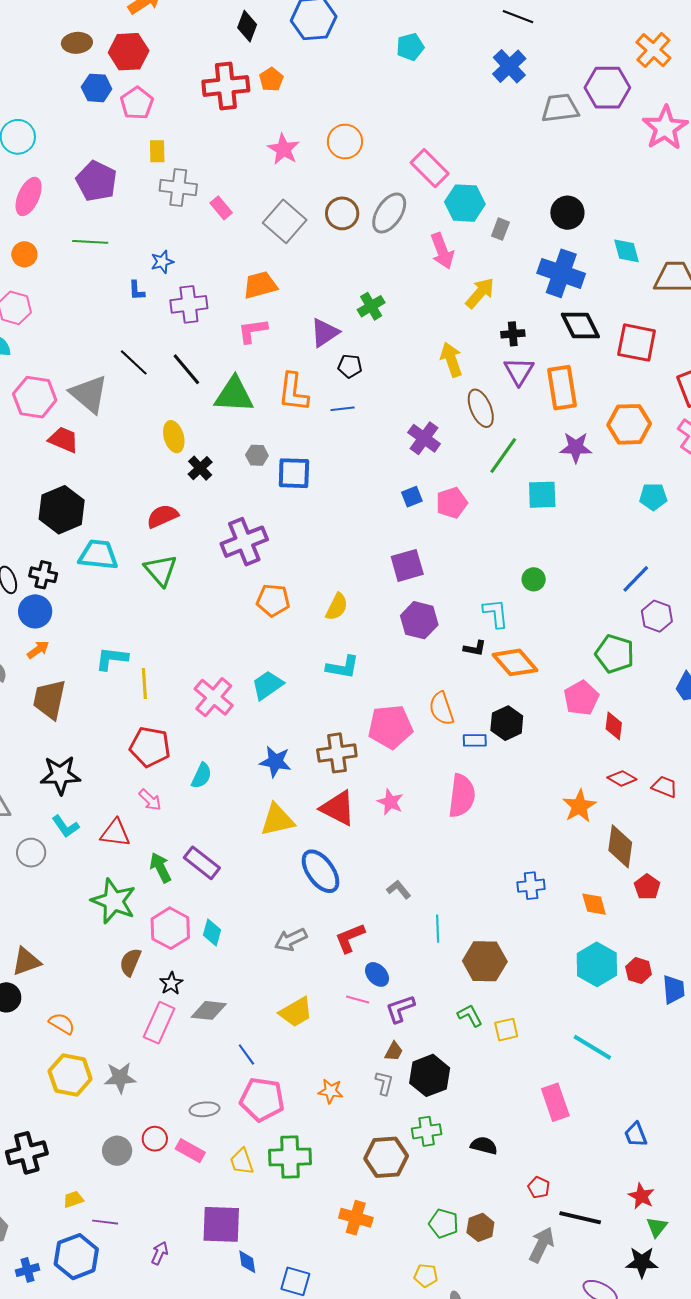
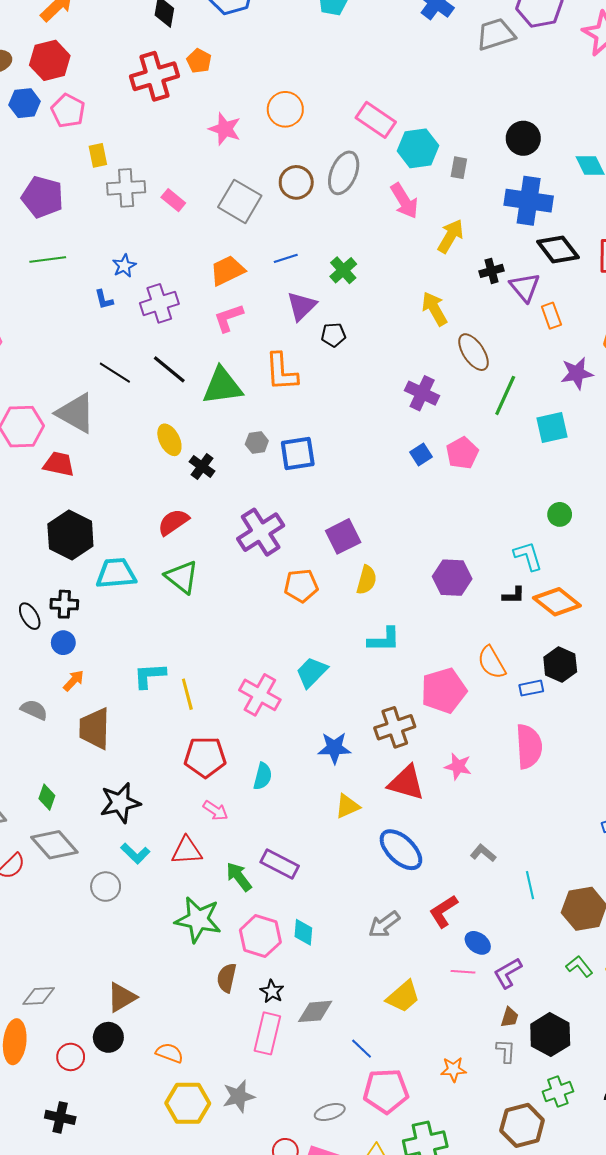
purple triangle: (519, 371) -> (525, 287), moved
orange rectangle: (562, 388) -> (551, 316), size x0.6
blue line: (343, 409) -> (286, 258), moved
purple square: (407, 565) -> (343, 536), moved
blue circle: (35, 611) -> (63, 643), size x0.7
yellow triangle: (277, 820) -> (347, 806), size x0.7

